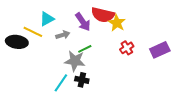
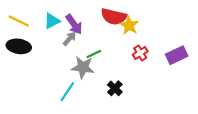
purple arrow: (83, 22) -> (74, 24), moved
yellow line: (33, 32) -> (19, 21), moved
gray arrow: (63, 35) -> (70, 39), turned -32
black cross: (82, 80) -> (115, 88), moved, turned 32

